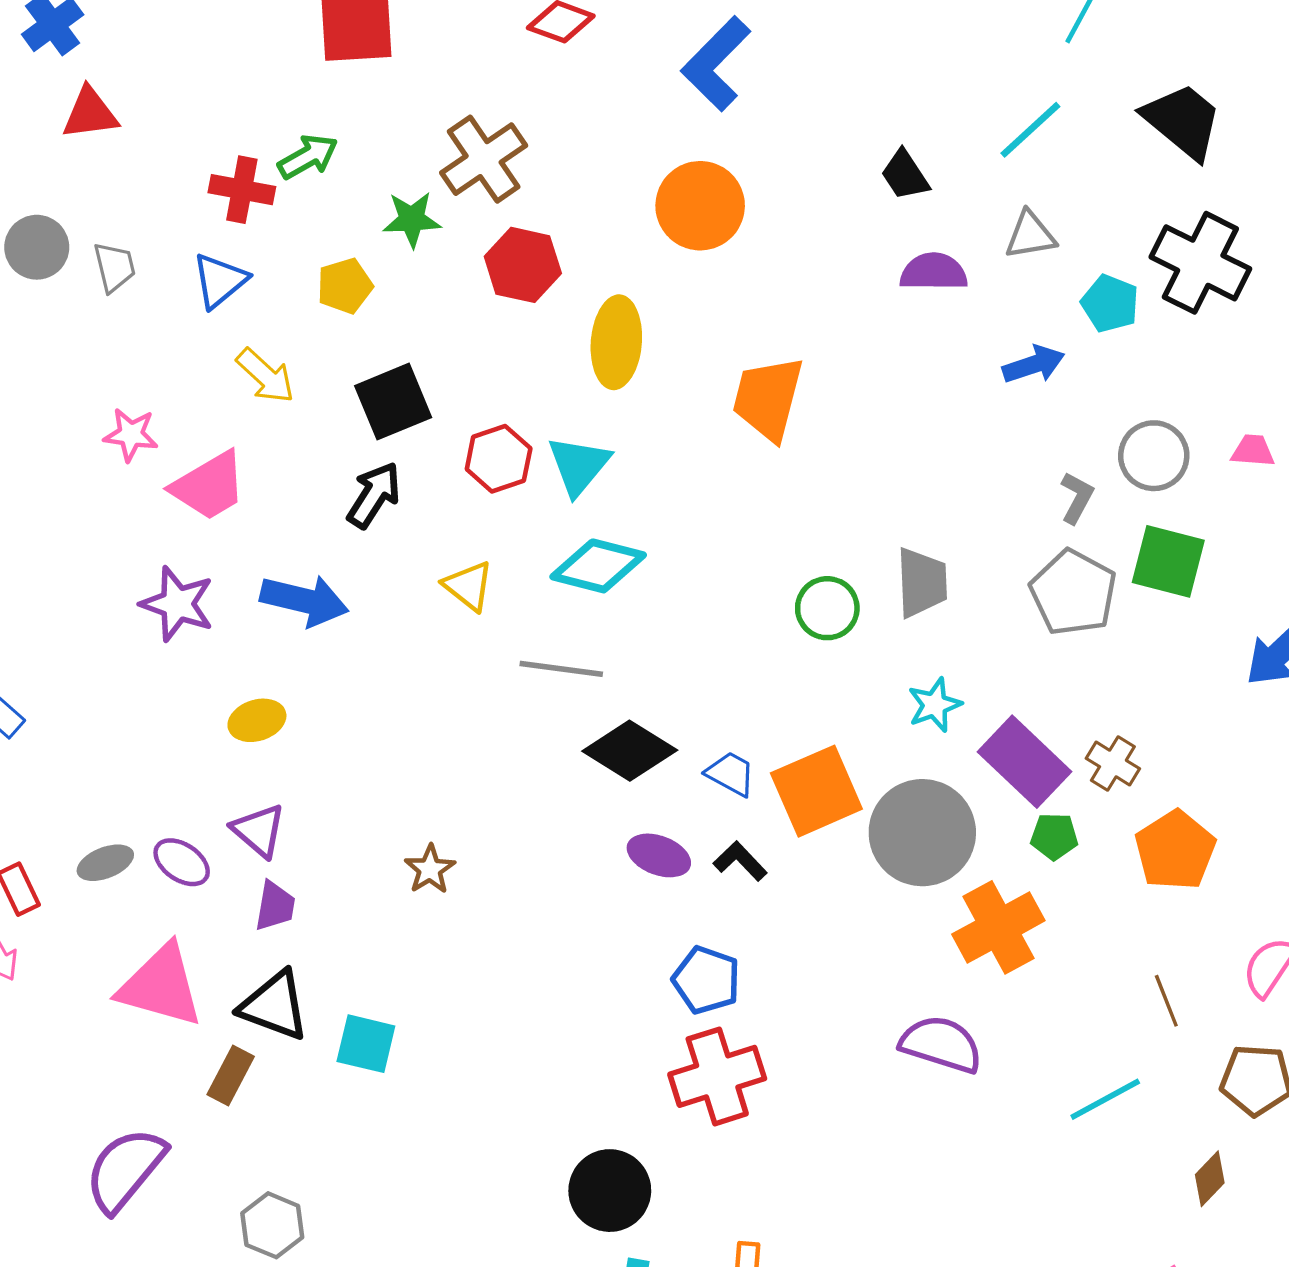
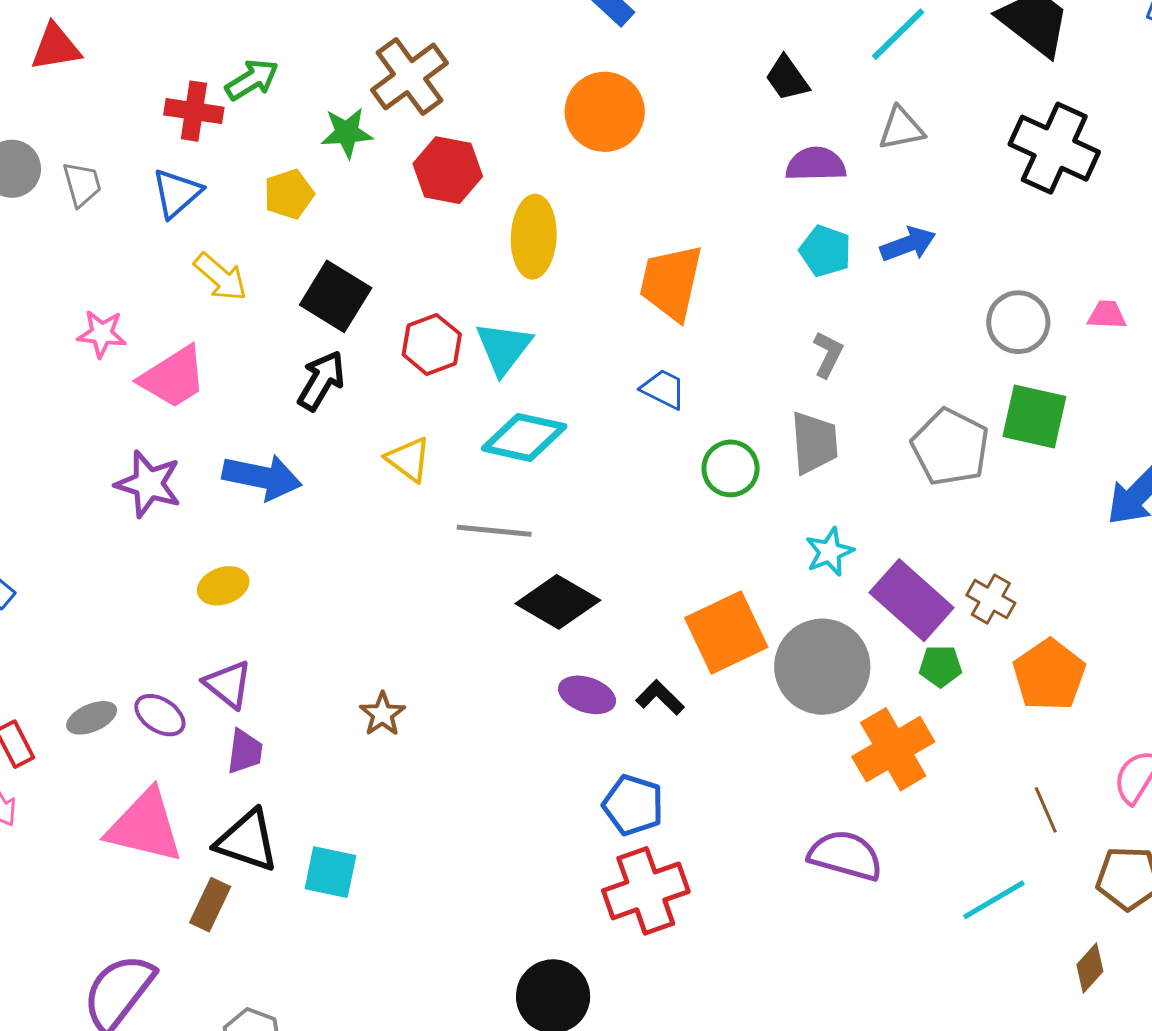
cyan pentagon: (1110, 303) -> (825, 251), moved
black square: (393, 402) -> (336, 296), turned -34
gray L-shape: (1077, 498) -> (828, 354), moved
blue trapezoid: (731, 774) -> (663, 389), moved

